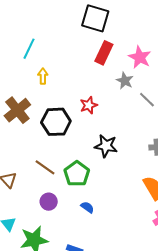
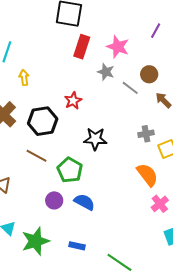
brown line: (45, 167) -> (36, 156), moved
purple circle: (49, 202) -> (54, 200), moved
blue semicircle: (87, 207) -> (84, 202), size x1.5

